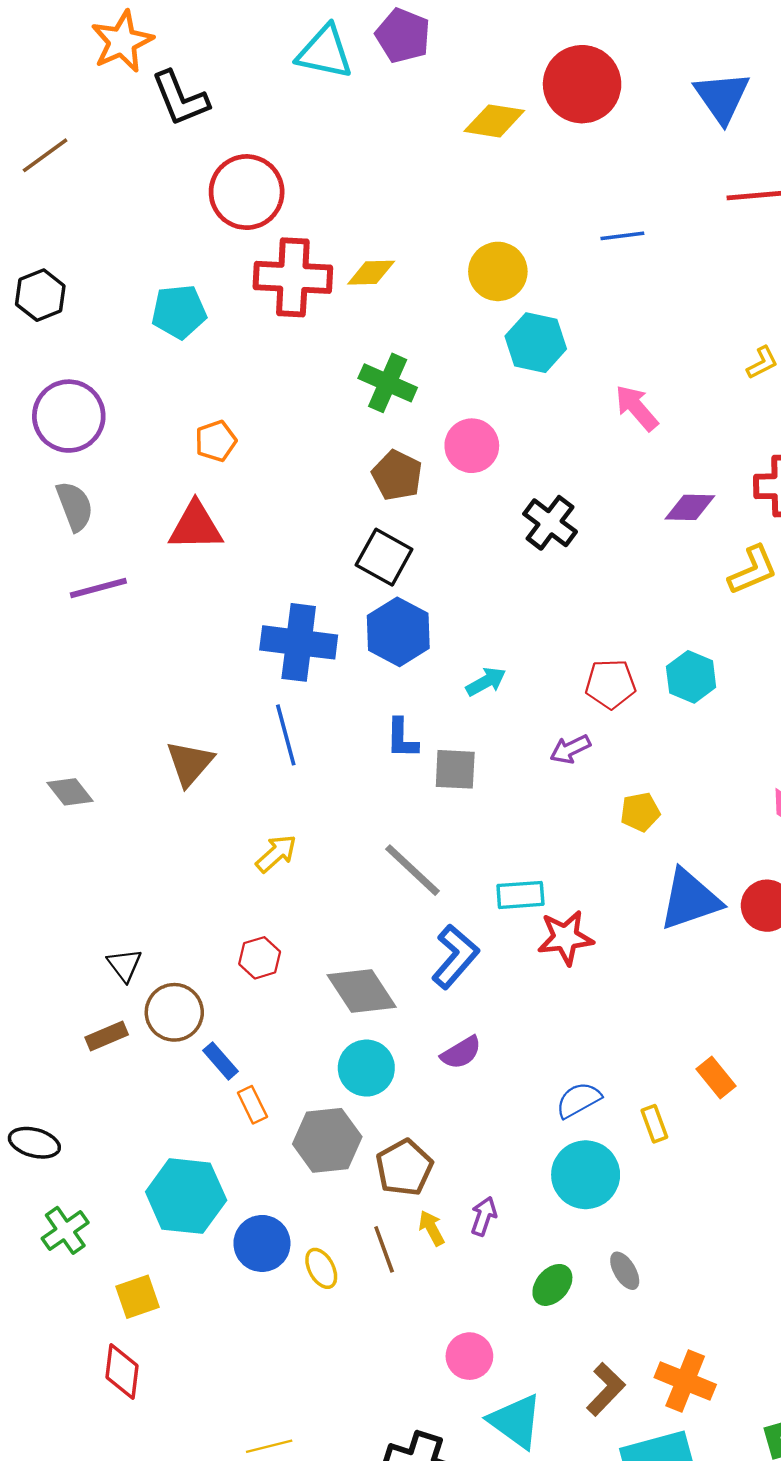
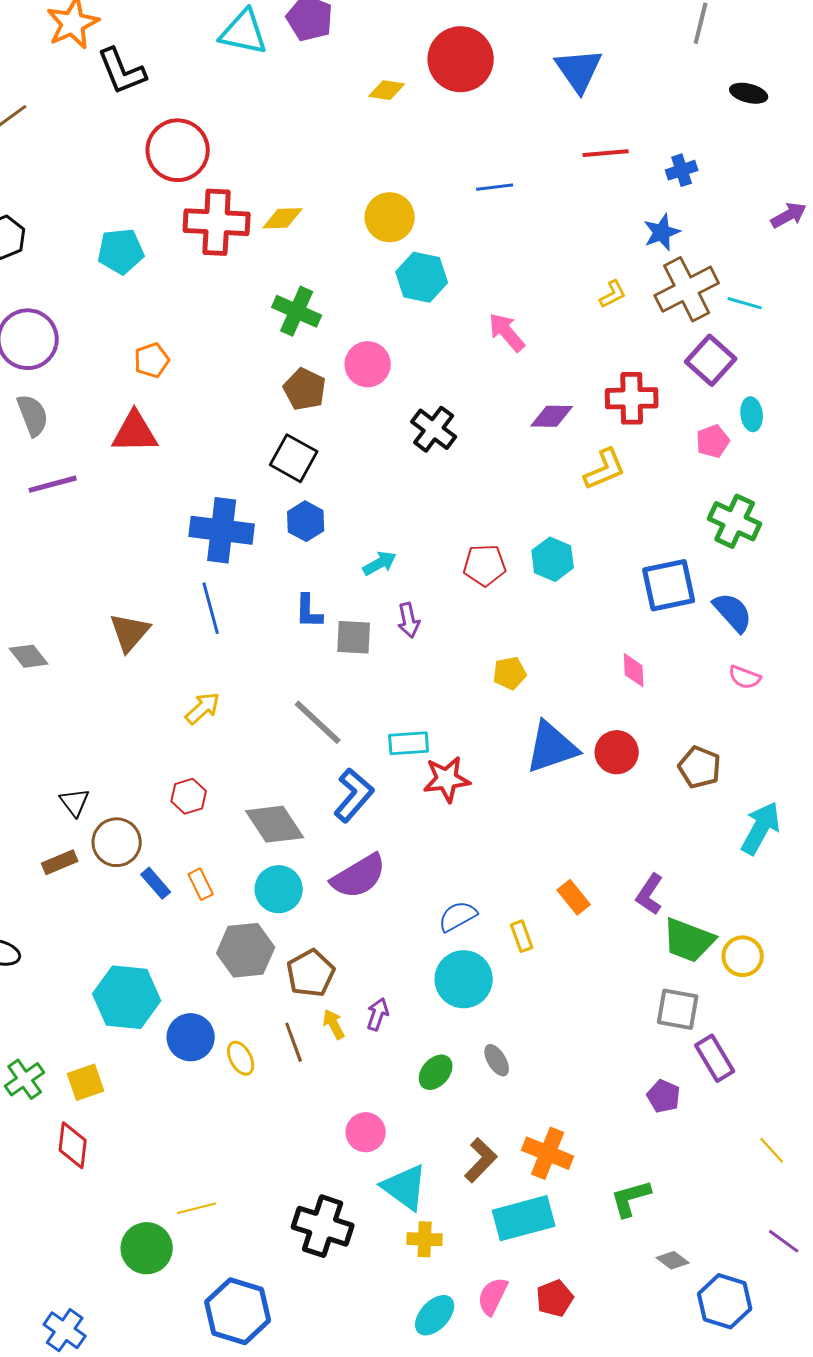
yellow diamond: (494, 121) -> (387, 90), size x0.7
blue hexagon: (398, 632) -> (306, 521), size x0.7
purple arrow: (570, 749) -> (409, 620), moved, turned -76
purple semicircle: (461, 1053) -> (359, 876), size x1.6
orange rectangle: (252, 1105) -> (201, 884), moved
green cross: (65, 1230) -> (25, 1079), moved

